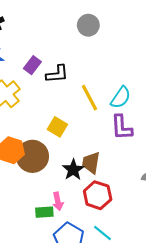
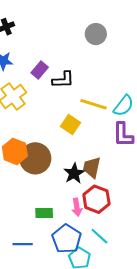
yellow line: (90, 98) -> (94, 104), turned -48
yellow square: (57, 127) -> (71, 124), moved
pink arrow: (58, 201) -> (77, 207), moved

